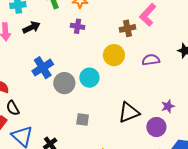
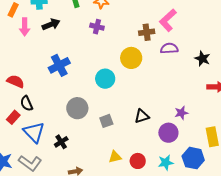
purple semicircle: (151, 60) -> (169, 48), moved
gray circle: (64, 83) -> (77, 108), moved
black triangle: (129, 112) -> (142, 116), size x0.7
gray square: (83, 119) -> (106, 121), moved, turned -32

